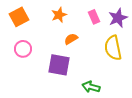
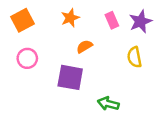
yellow semicircle: (113, 48) -> (134, 57), size x0.7

